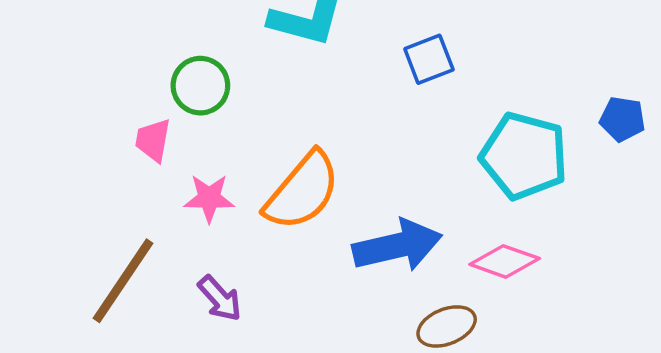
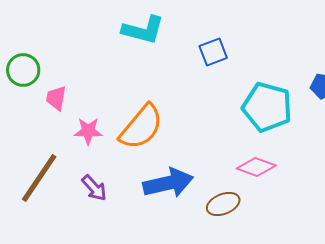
green circle: (200, 86) -> (23, 70), moved
blue arrow: (397, 246) -> (168, 183), moved

